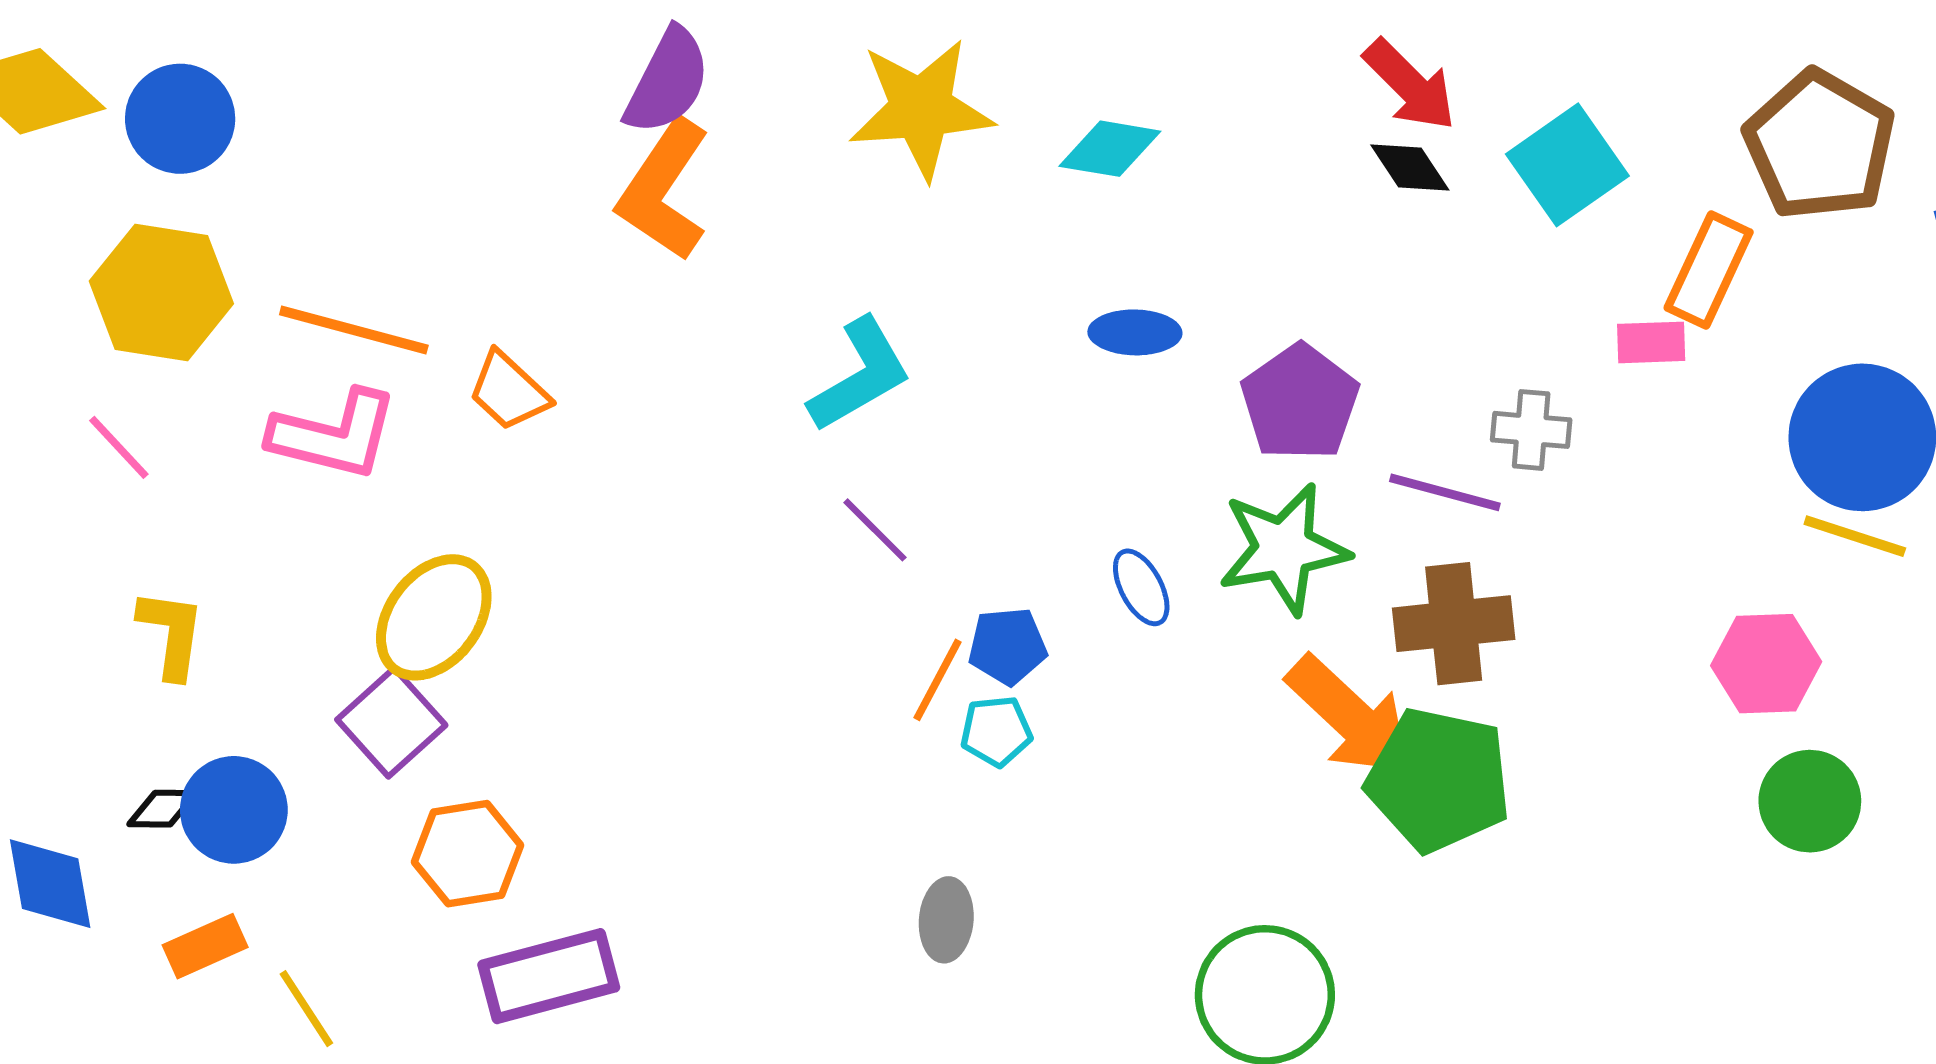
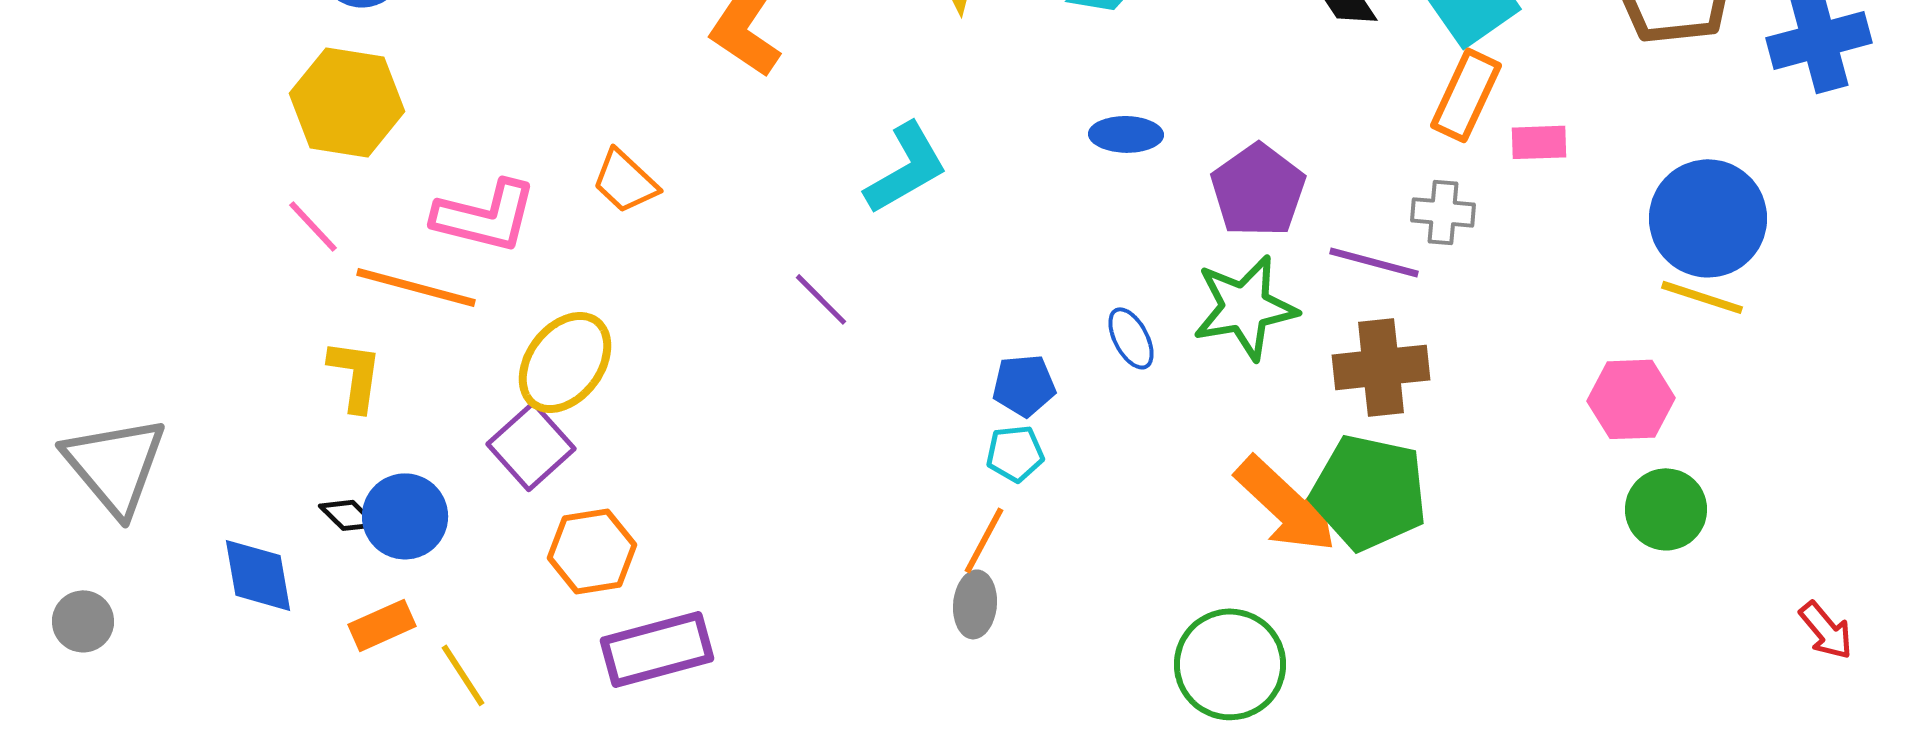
orange rectangle: (1709, 270) -> (1466, 95), moved
orange line: (354, 330) -> (416, 287), moved
purple line: (875, 530) -> (821, 299), moved
orange line: (937, 680) -> (984, 540), moved
orange arrow: (1350, 716) -> (1286, 504), moved
black diamond: (163, 809) -> (348, 515), turned 44

